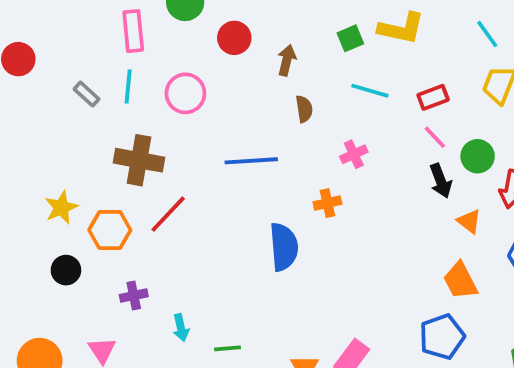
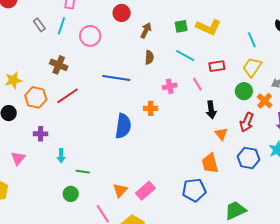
pink line: (435, 137) -> (197, 84), moved
green circle: (478, 156) -> (244, 91), moved
brown cross: (139, 160) -> (59, 65), size x0.7

